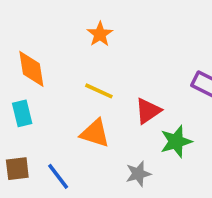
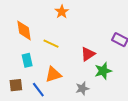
yellow line: (99, 91) -> (51, 44), moved
cyan rectangle: (22, 113) -> (27, 60), moved
orange triangle: (95, 133) -> (53, 74), moved, turned -36

